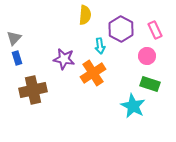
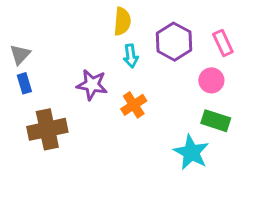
cyan arrow: (100, 46) -> (131, 56), moved
orange cross: (93, 73) -> (134, 105), size x0.7

